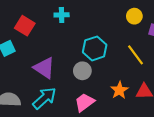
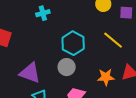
cyan cross: (62, 15) -> (43, 13), moved
orange star: (119, 90) -> (106, 77), turned -30

